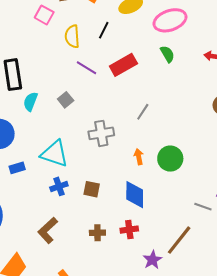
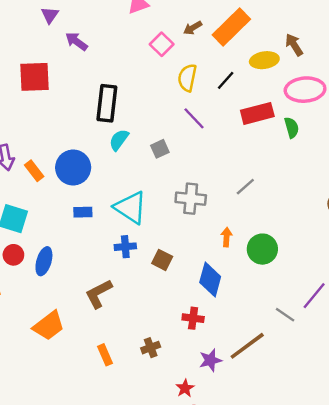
red rectangle: (123, 65) -> (257, 113), moved
brown cross: (97, 233) -> (151, 348), moved, turned -35

